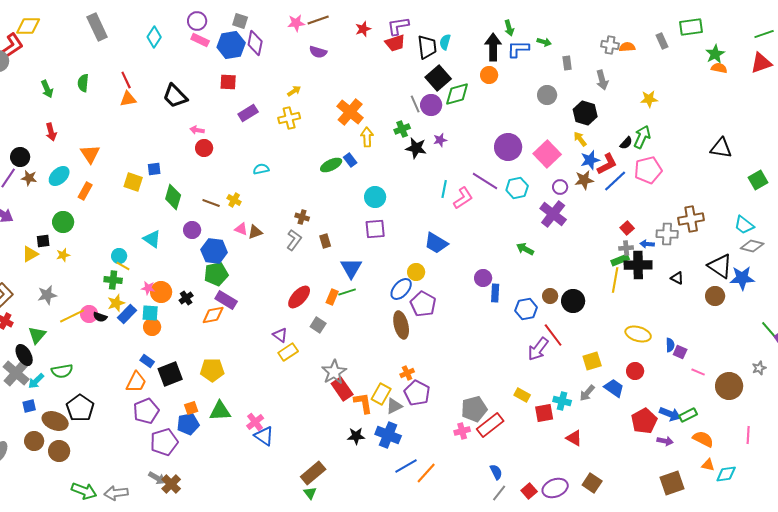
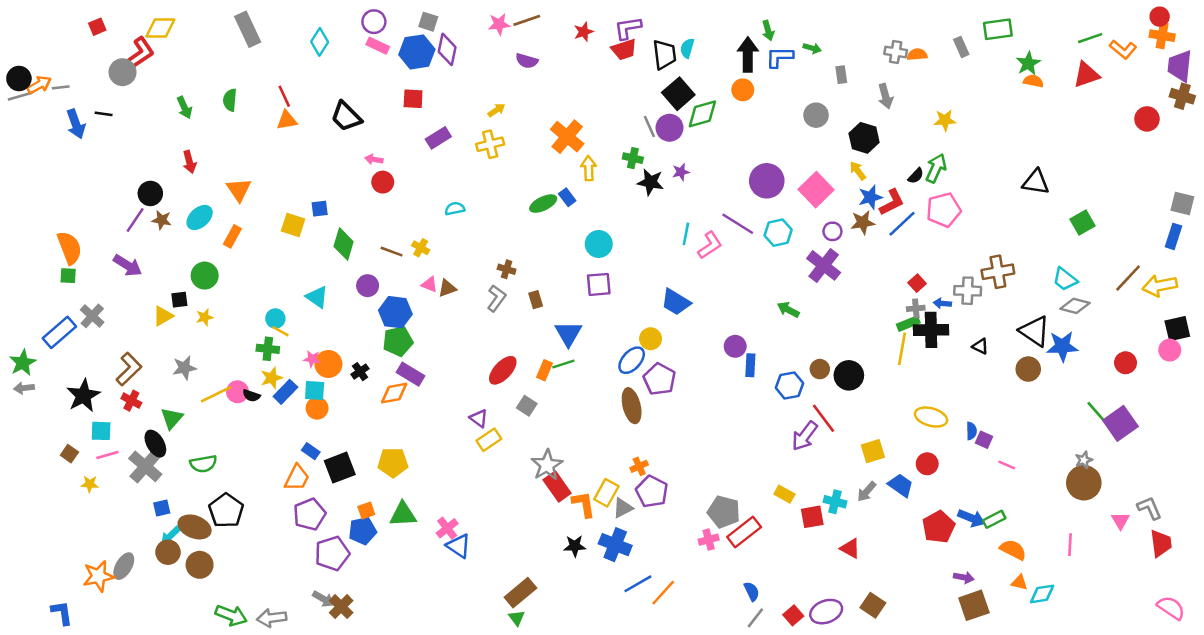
green cross: (402, 129) -> (633, 158), turned 35
cyan arrow: (36, 381) -> (171, 536), moved
brown circle: (729, 386) -> (1084, 483), moved
gray pentagon: (474, 409) -> (724, 512), turned 30
purple arrow: (665, 441) -> (964, 577), moved

